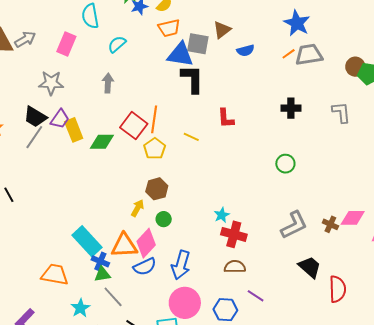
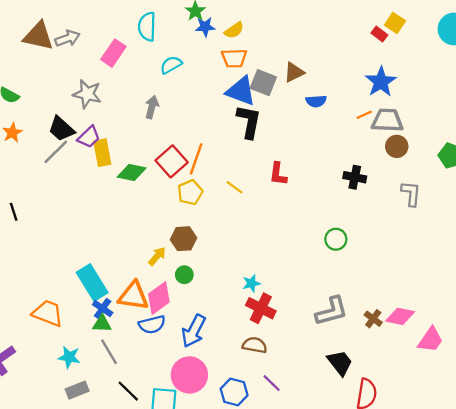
brown circle: (355, 67) -> (397, 146), moved
cyan star: (80, 308) -> (69, 357), turned 30

